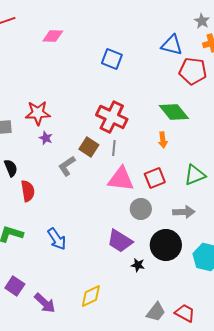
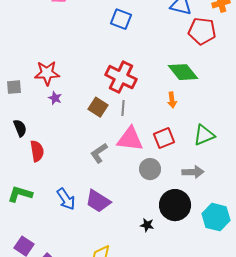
gray L-shape: (67, 166) -> (99, 153), moved
purple trapezoid: (120, 241) -> (98, 201), moved

